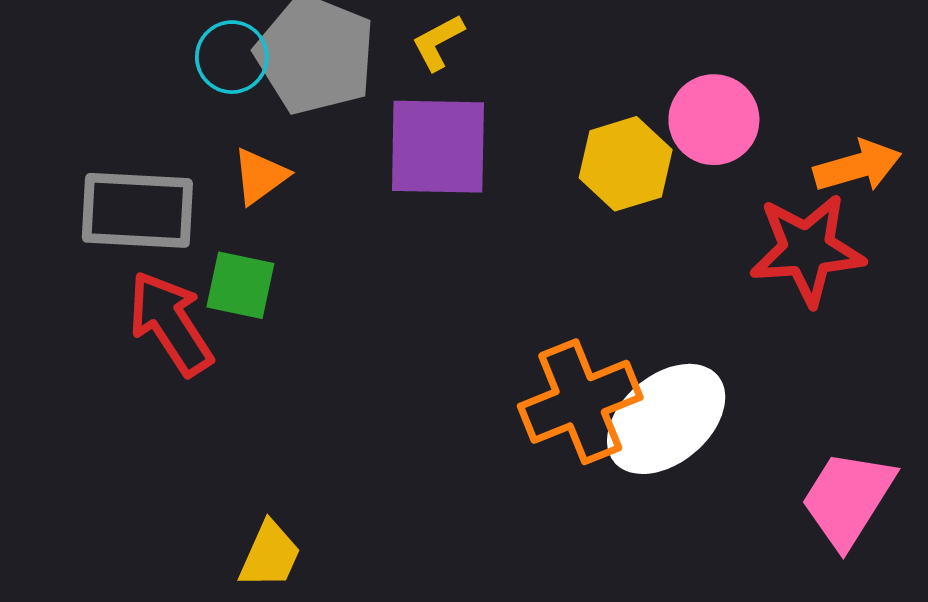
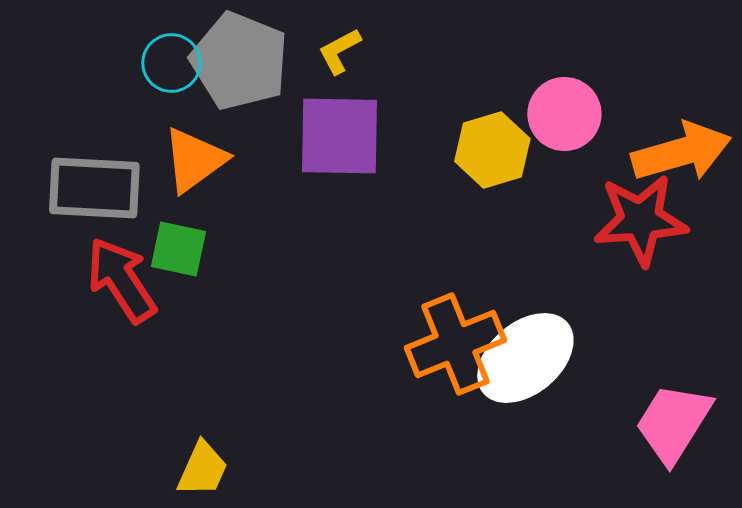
orange arrow: (857, 166) -> (681, 152), size x1.4
orange triangle: (260, 176) -> (194, 160), size x1.4

